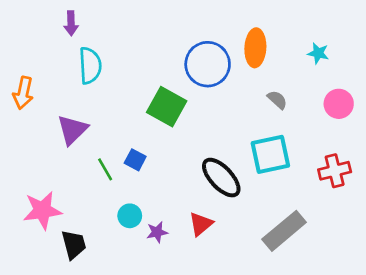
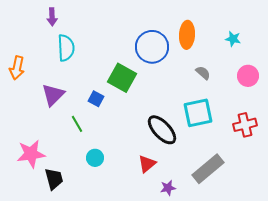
blue square: (135, 160) -> (96, 99), moved
purple star: (157, 232) -> (168, 188), moved

